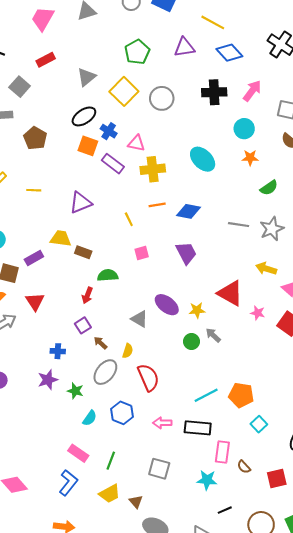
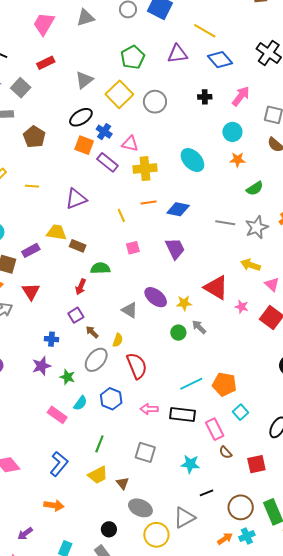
black cross: (214, 92) -> (205, 97), size x0.6
pink rectangle: (222, 452) -> (215, 429), moved, turned -35
pink rectangle: (78, 453) -> (57, 415), moved

